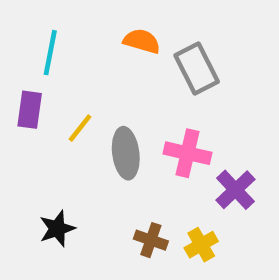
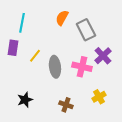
orange semicircle: (142, 41) -> (62, 18), turned -77
purple cross: (235, 190) -> (103, 56), moved
yellow cross: (201, 245) -> (99, 97), moved

